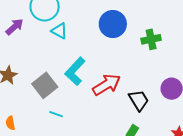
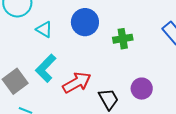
cyan triangle: (59, 31) -> (44, 29), moved

